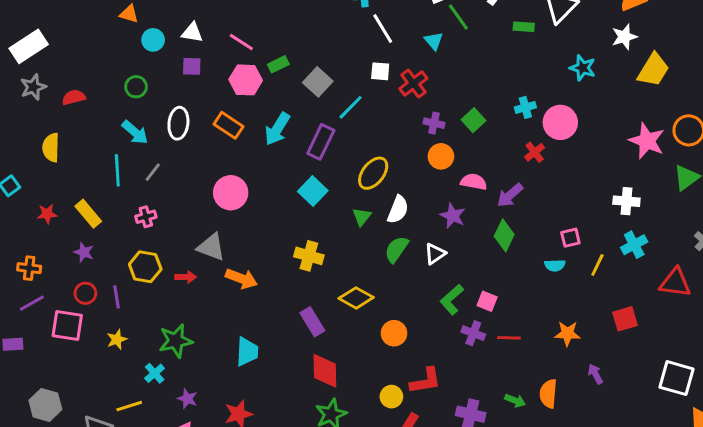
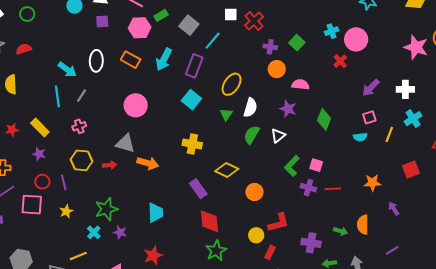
green circle: (136, 87) -> (27, 14), moved
purple arrow: (510, 195) -> (371, 88), moved
purple star: (187, 399) -> (120, 232), moved

